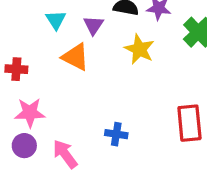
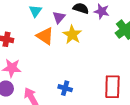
yellow star: (139, 49) -> (72, 35), moved

